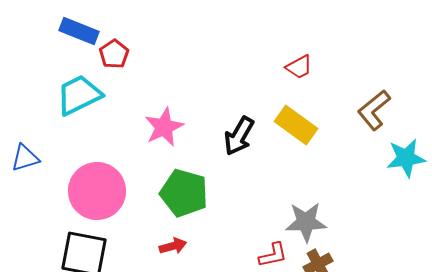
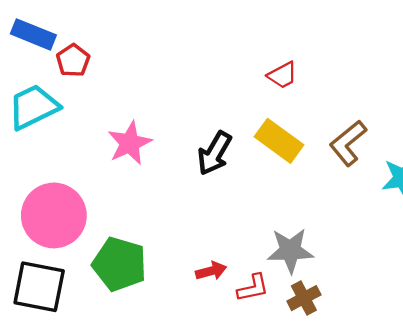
brown L-shape: (374, 110) -> (348, 143), moved
green pentagon: (184, 193) -> (119, 264), moved
red arrow: (173, 246) -> (211, 271), moved

